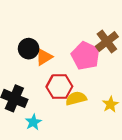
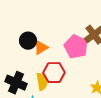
yellow semicircle: (76, 98) -> (42, 82), moved, turned 96

